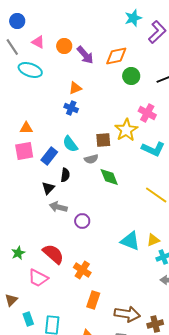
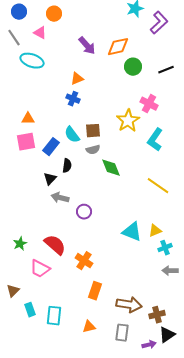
orange circle: (64, 46) -> (54, 14), moved
brown square: (103, 140) -> (93, 131), moved
cyan L-shape: (153, 149) -> (155, 140), turned 100

